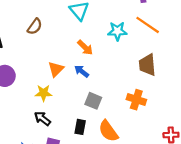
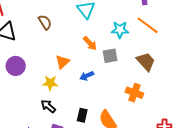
brown semicircle: (35, 26) -> (45, 22), turned -70
brown trapezoid: (147, 65) -> (146, 62), turned 140
blue arrow: (82, 71) -> (87, 76), moved, turned -64
gray square: (93, 101) -> (110, 56), moved, turned -35

